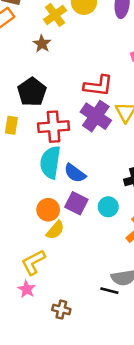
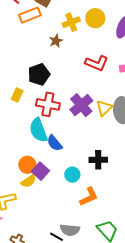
red L-shape: (98, 86) -> (97, 63), moved
cyan semicircle: (50, 162) -> (38, 130), turned -45
purple square: (76, 203) -> (40, 171), moved

